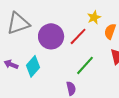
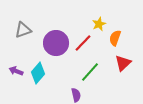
gray triangle: (18, 23) -> (23, 30), size x0.7

